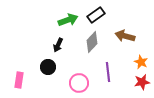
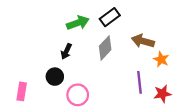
orange star: (141, 62) -> (161, 59), moved
purple line: (108, 72) -> (139, 82), moved
pink circle: (79, 83) -> (78, 95), moved

